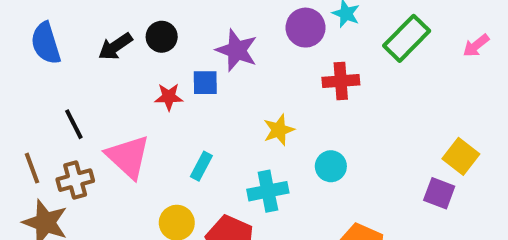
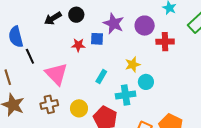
purple circle: (306, 28) -> (145, 26), moved
blue semicircle: (46, 43) -> (16, 37), moved
cyan rectangle: (201, 166) -> (101, 76), moved
cyan circle: (331, 166) -> (146, 82), moved
brown cross: (75, 180) -> (49, 104), moved

